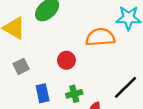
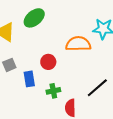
blue rectangle: (43, 93) -> (29, 79), moved

